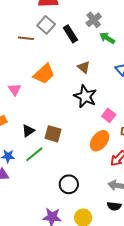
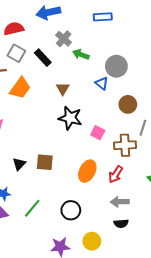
brown triangle: (84, 67) -> (63, 89), turned 32
orange trapezoid: (44, 74) -> (20, 88), moved
orange ellipse: (100, 141) -> (87, 171), moved
green line: (34, 154) -> (32, 208), moved

